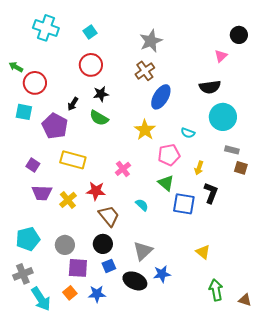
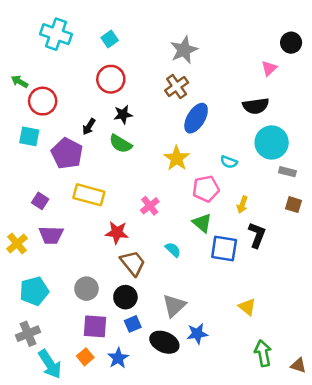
gray rectangle: (232, 150) -> (287, 172), moved
yellow cross: (68, 200) -> (17, 244), moved
gray circle: (65, 245) -> (86, 289), moved
blue star: (97, 294) -> (118, 358), turned -30

